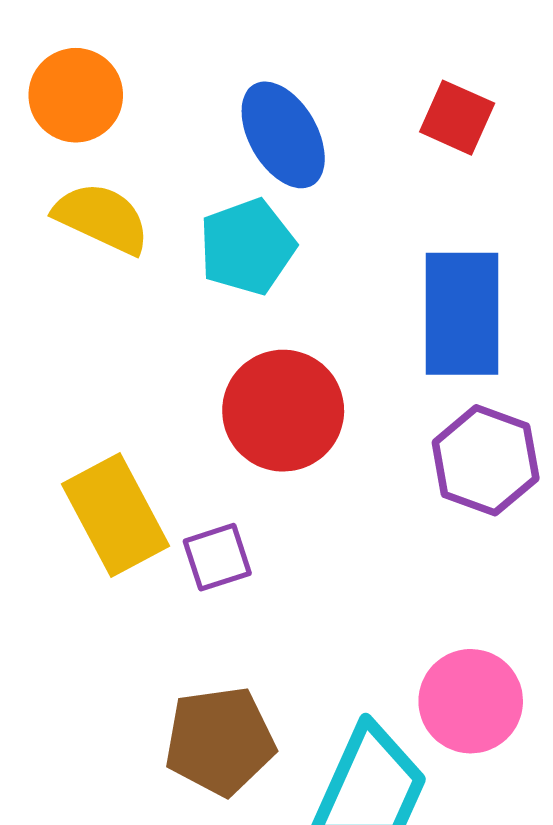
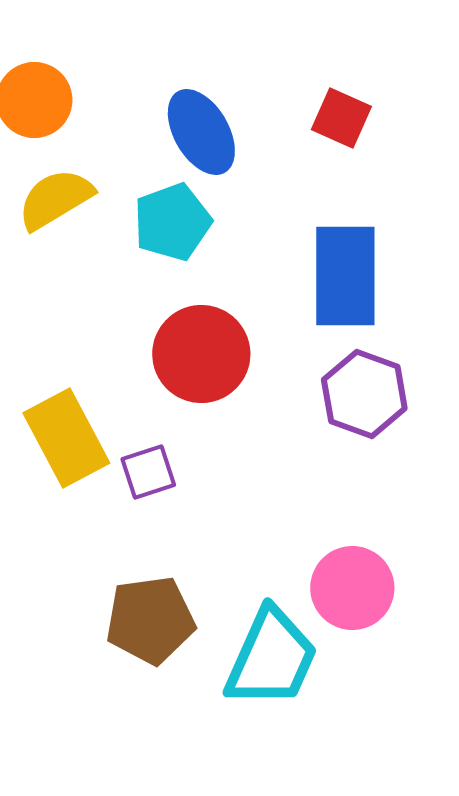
yellow semicircle: (102, 218) -> (55, 199), turned -56

